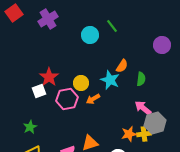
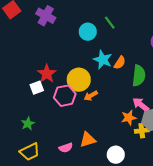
purple cross: (48, 19) -> (46, 16), turned -30
green semicircle: (141, 79) -> (139, 76), size x1.5
cyan star: (110, 80) -> (103, 60), moved
yellow circle: (81, 83) -> (79, 80), size x1.5
orange star: (129, 134) -> (129, 118), moved

